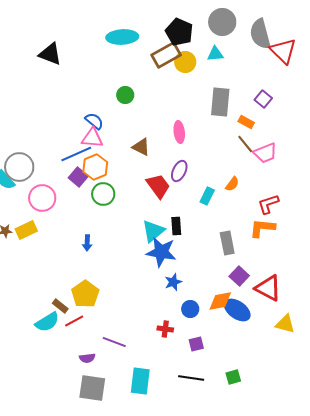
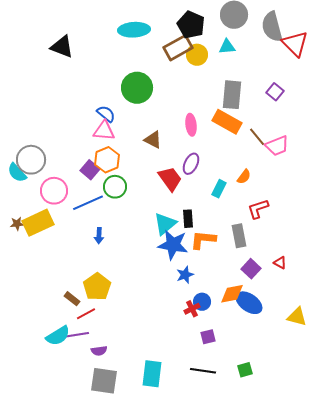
green circle: (125, 95) -> (137, 88), size x1.8
orange rectangle: (246, 122) -> (227, 122), moved, size x1.8
blue line: (76, 154) -> (88, 203), moved
red L-shape: (268, 204) -> (258, 209), moved
orange L-shape: (262, 228) -> (203, 240), moved
yellow rectangle: (26, 230) -> (38, 223), size x1.4
red triangle: (268, 288) -> (280, 263), moved, size x0.5
cyan semicircle: (47, 322) -> (58, 336), moved
red cross: (165, 329) -> (192, 309), moved, turned -35
purple line: (114, 342) -> (77, 335), moved, turned -30

